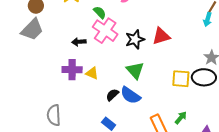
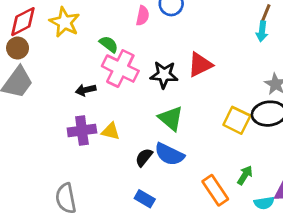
black star: (135, 39) -> (164, 75), turned 30
yellow square: (181, 79) -> (237, 120), turned 30

